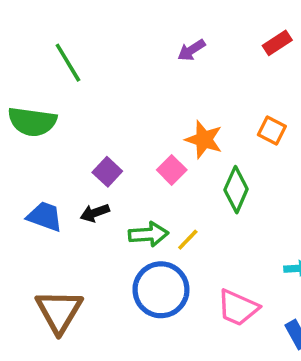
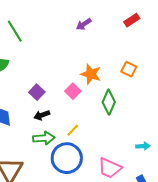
black arrow: (95, 213) -> (42, 115), moved
green arrow: (148, 234) -> (44, 138), moved
yellow line: (188, 240) -> (73, 130), moved

